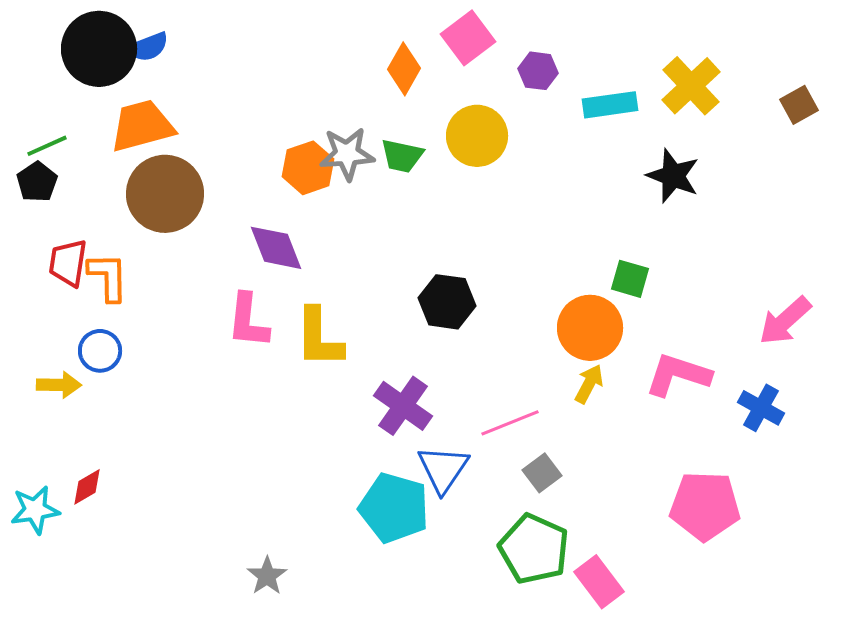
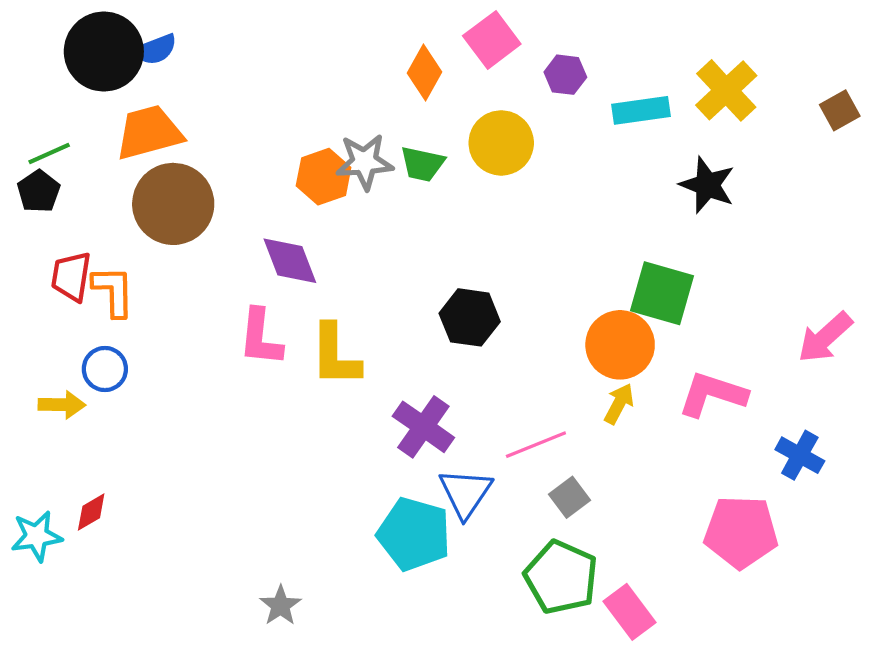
green square: (630, 279) -> (662, 293), size x1.6
blue cross: (761, 408) -> (800, 455), moved

